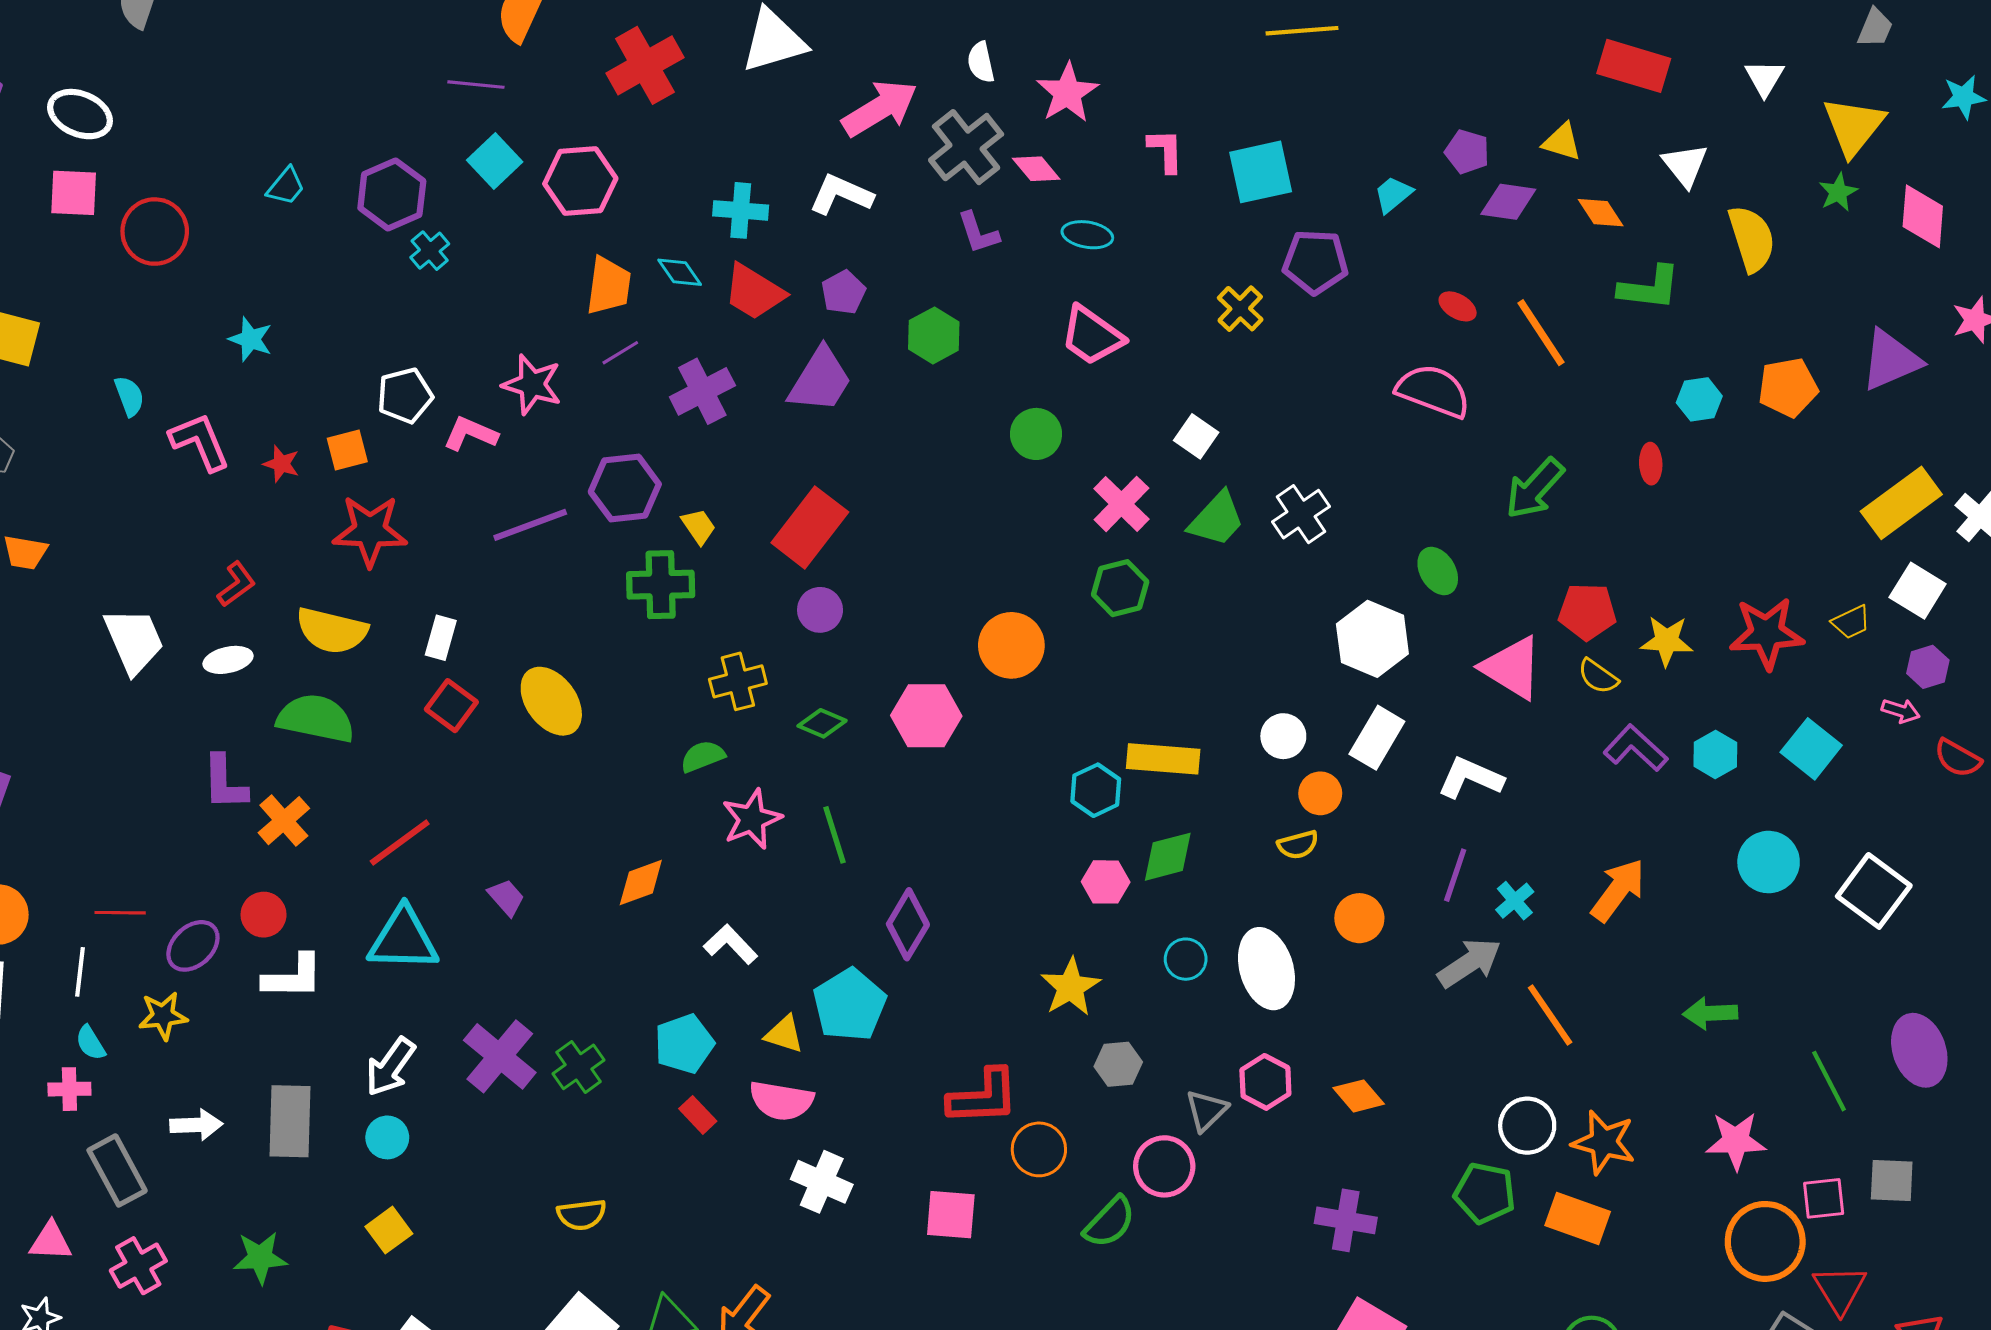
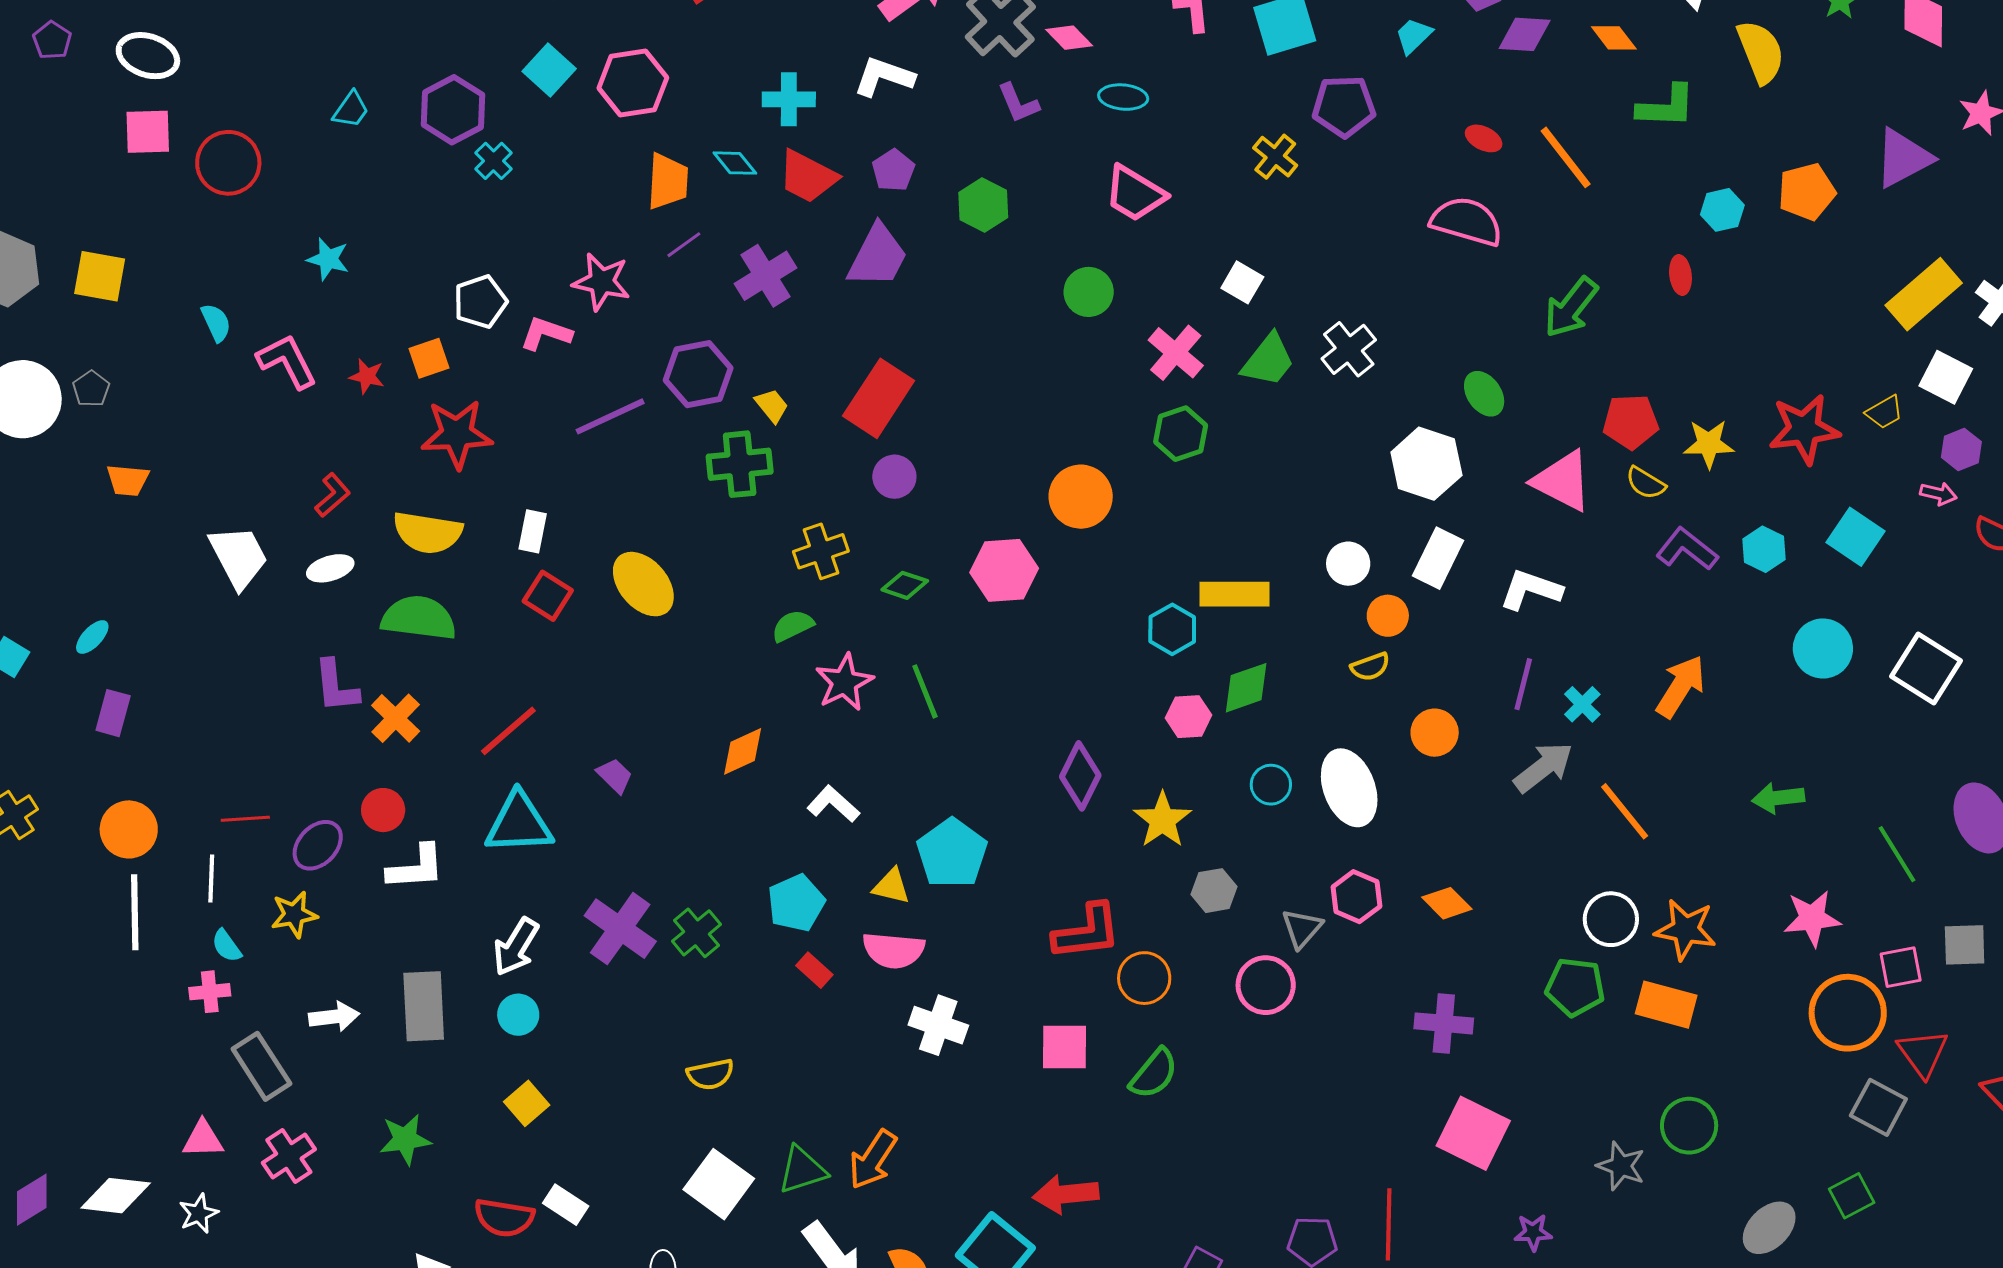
purple diamond: (908, 924) -> (1080, 776), moved
green semicircle: (1110, 1222) -> (1154, 1074), moved

